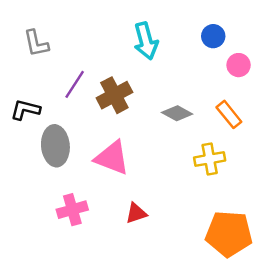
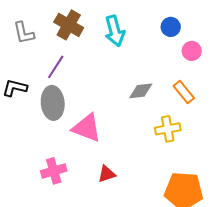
brown cross: (114, 95) -> (69, 25), moved, turned -32
gray diamond: (177, 113) -> (141, 91), turned -35
gray ellipse: (55, 146) -> (53, 103), moved

